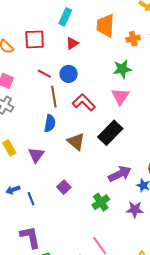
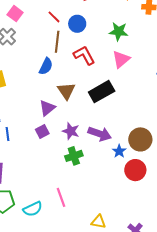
green star: (122, 69) -> (119, 32), moved
purple triangle: (36, 155) -> (47, 108), moved
purple arrow: (120, 174) -> (100, 134), turned 30
purple star: (135, 209) -> (71, 131), moved

